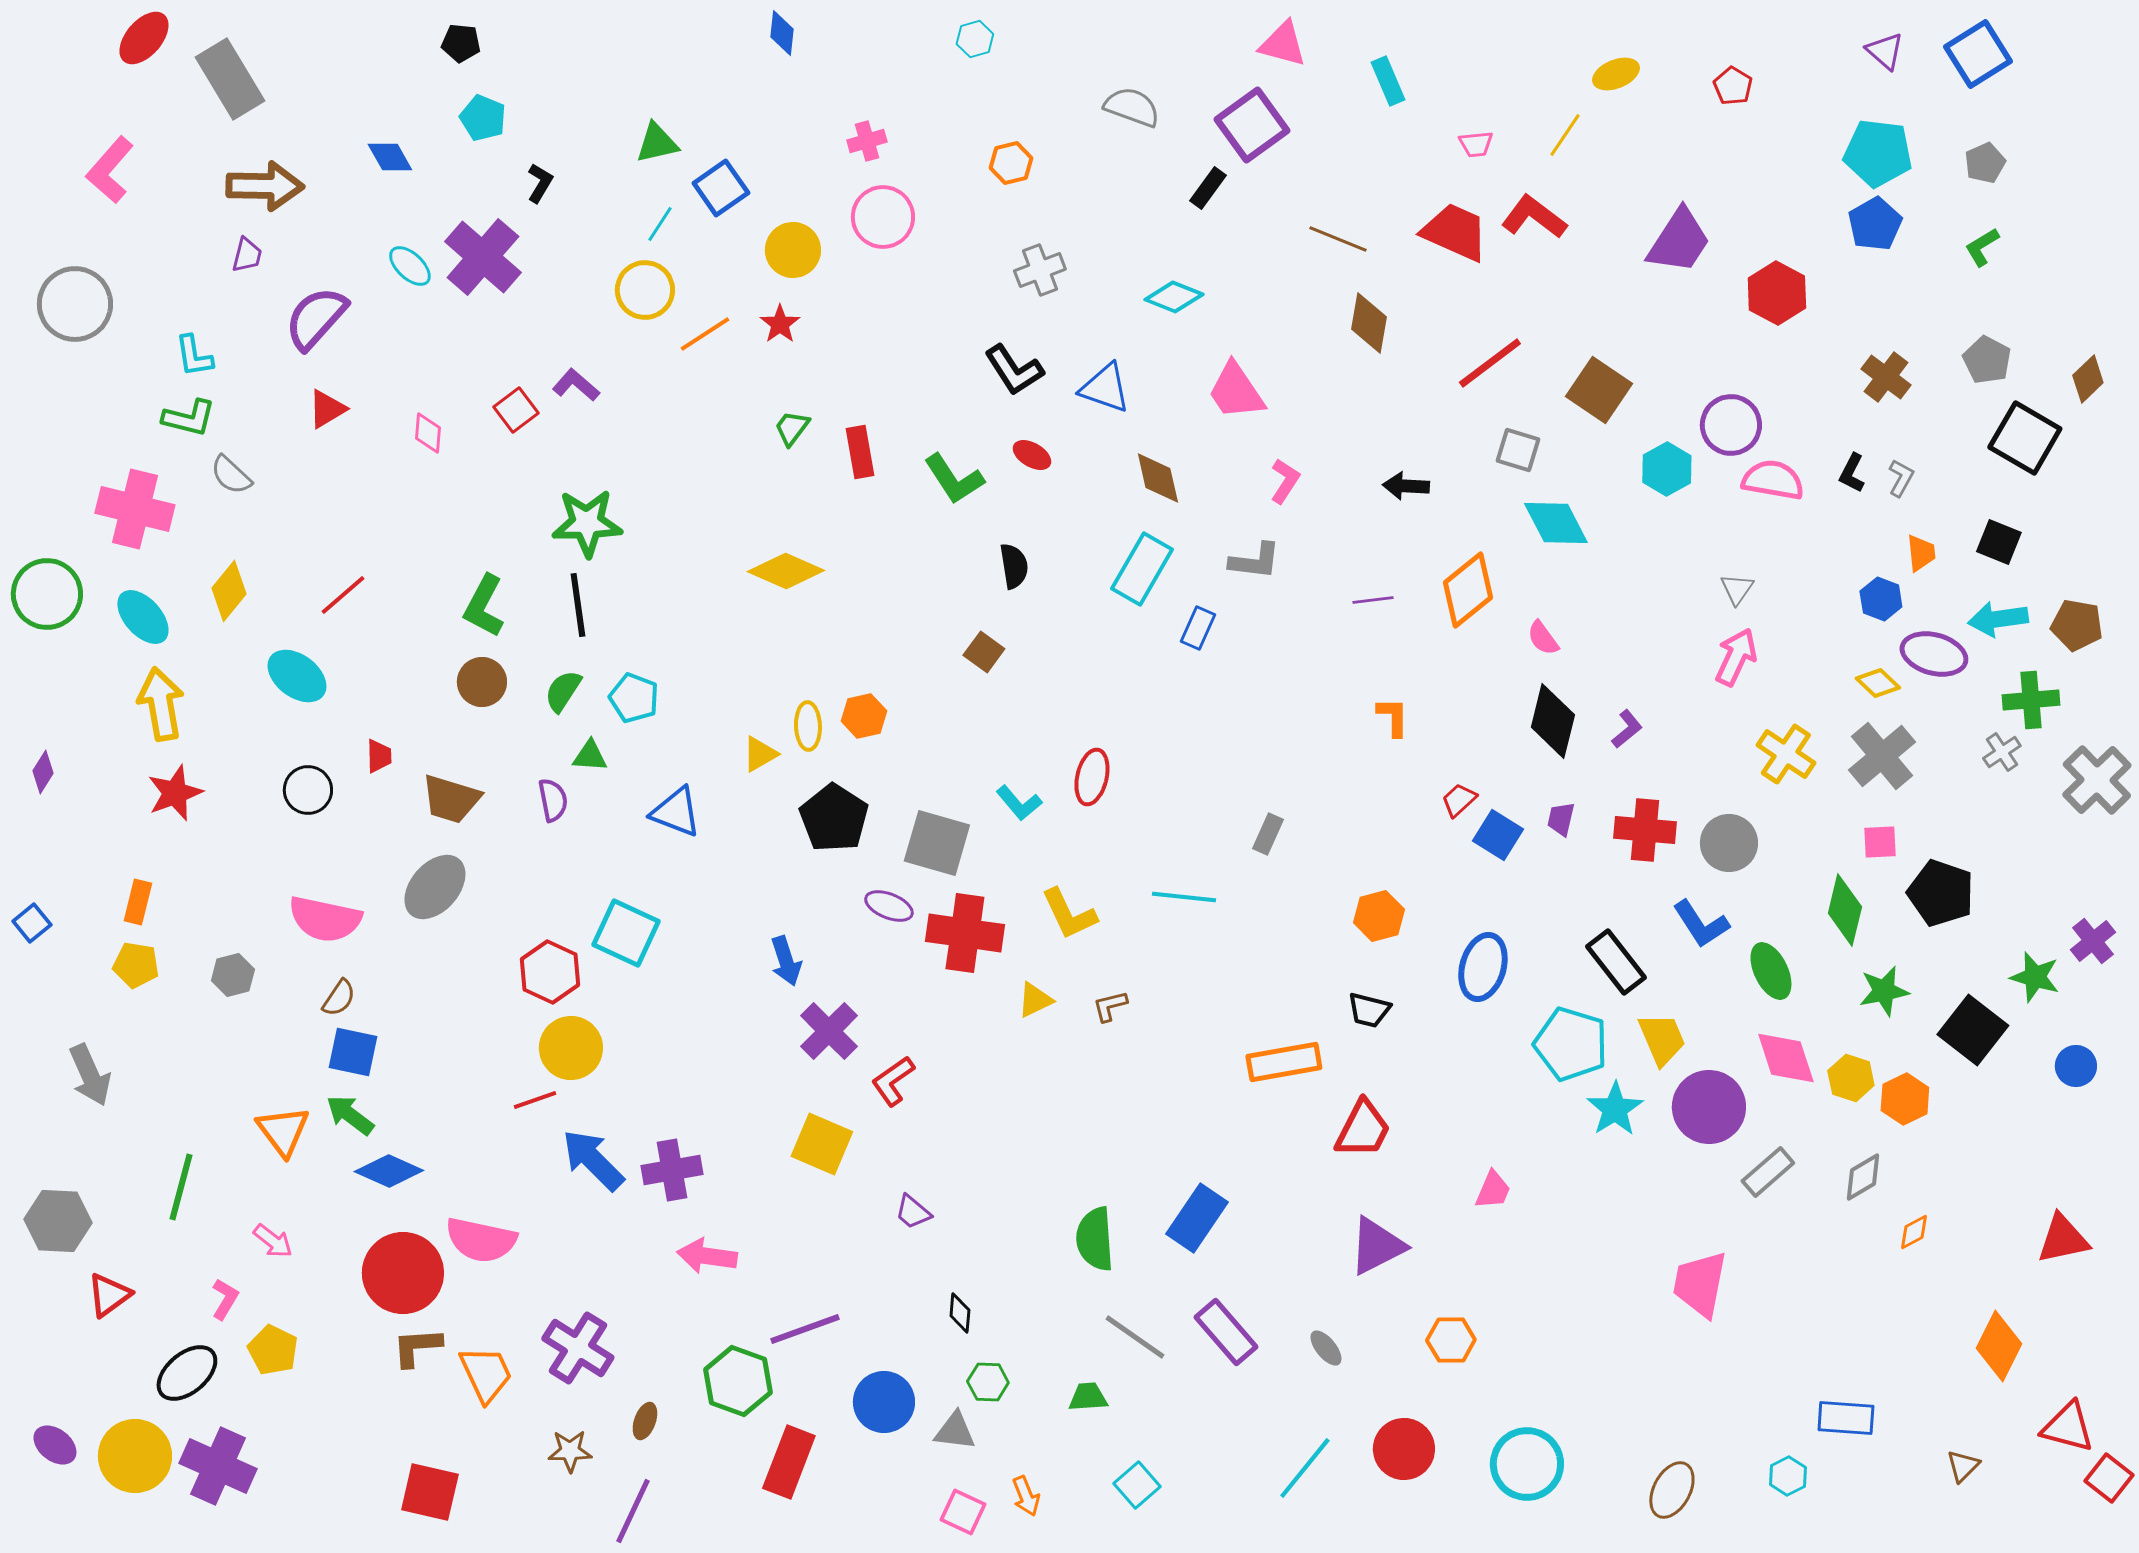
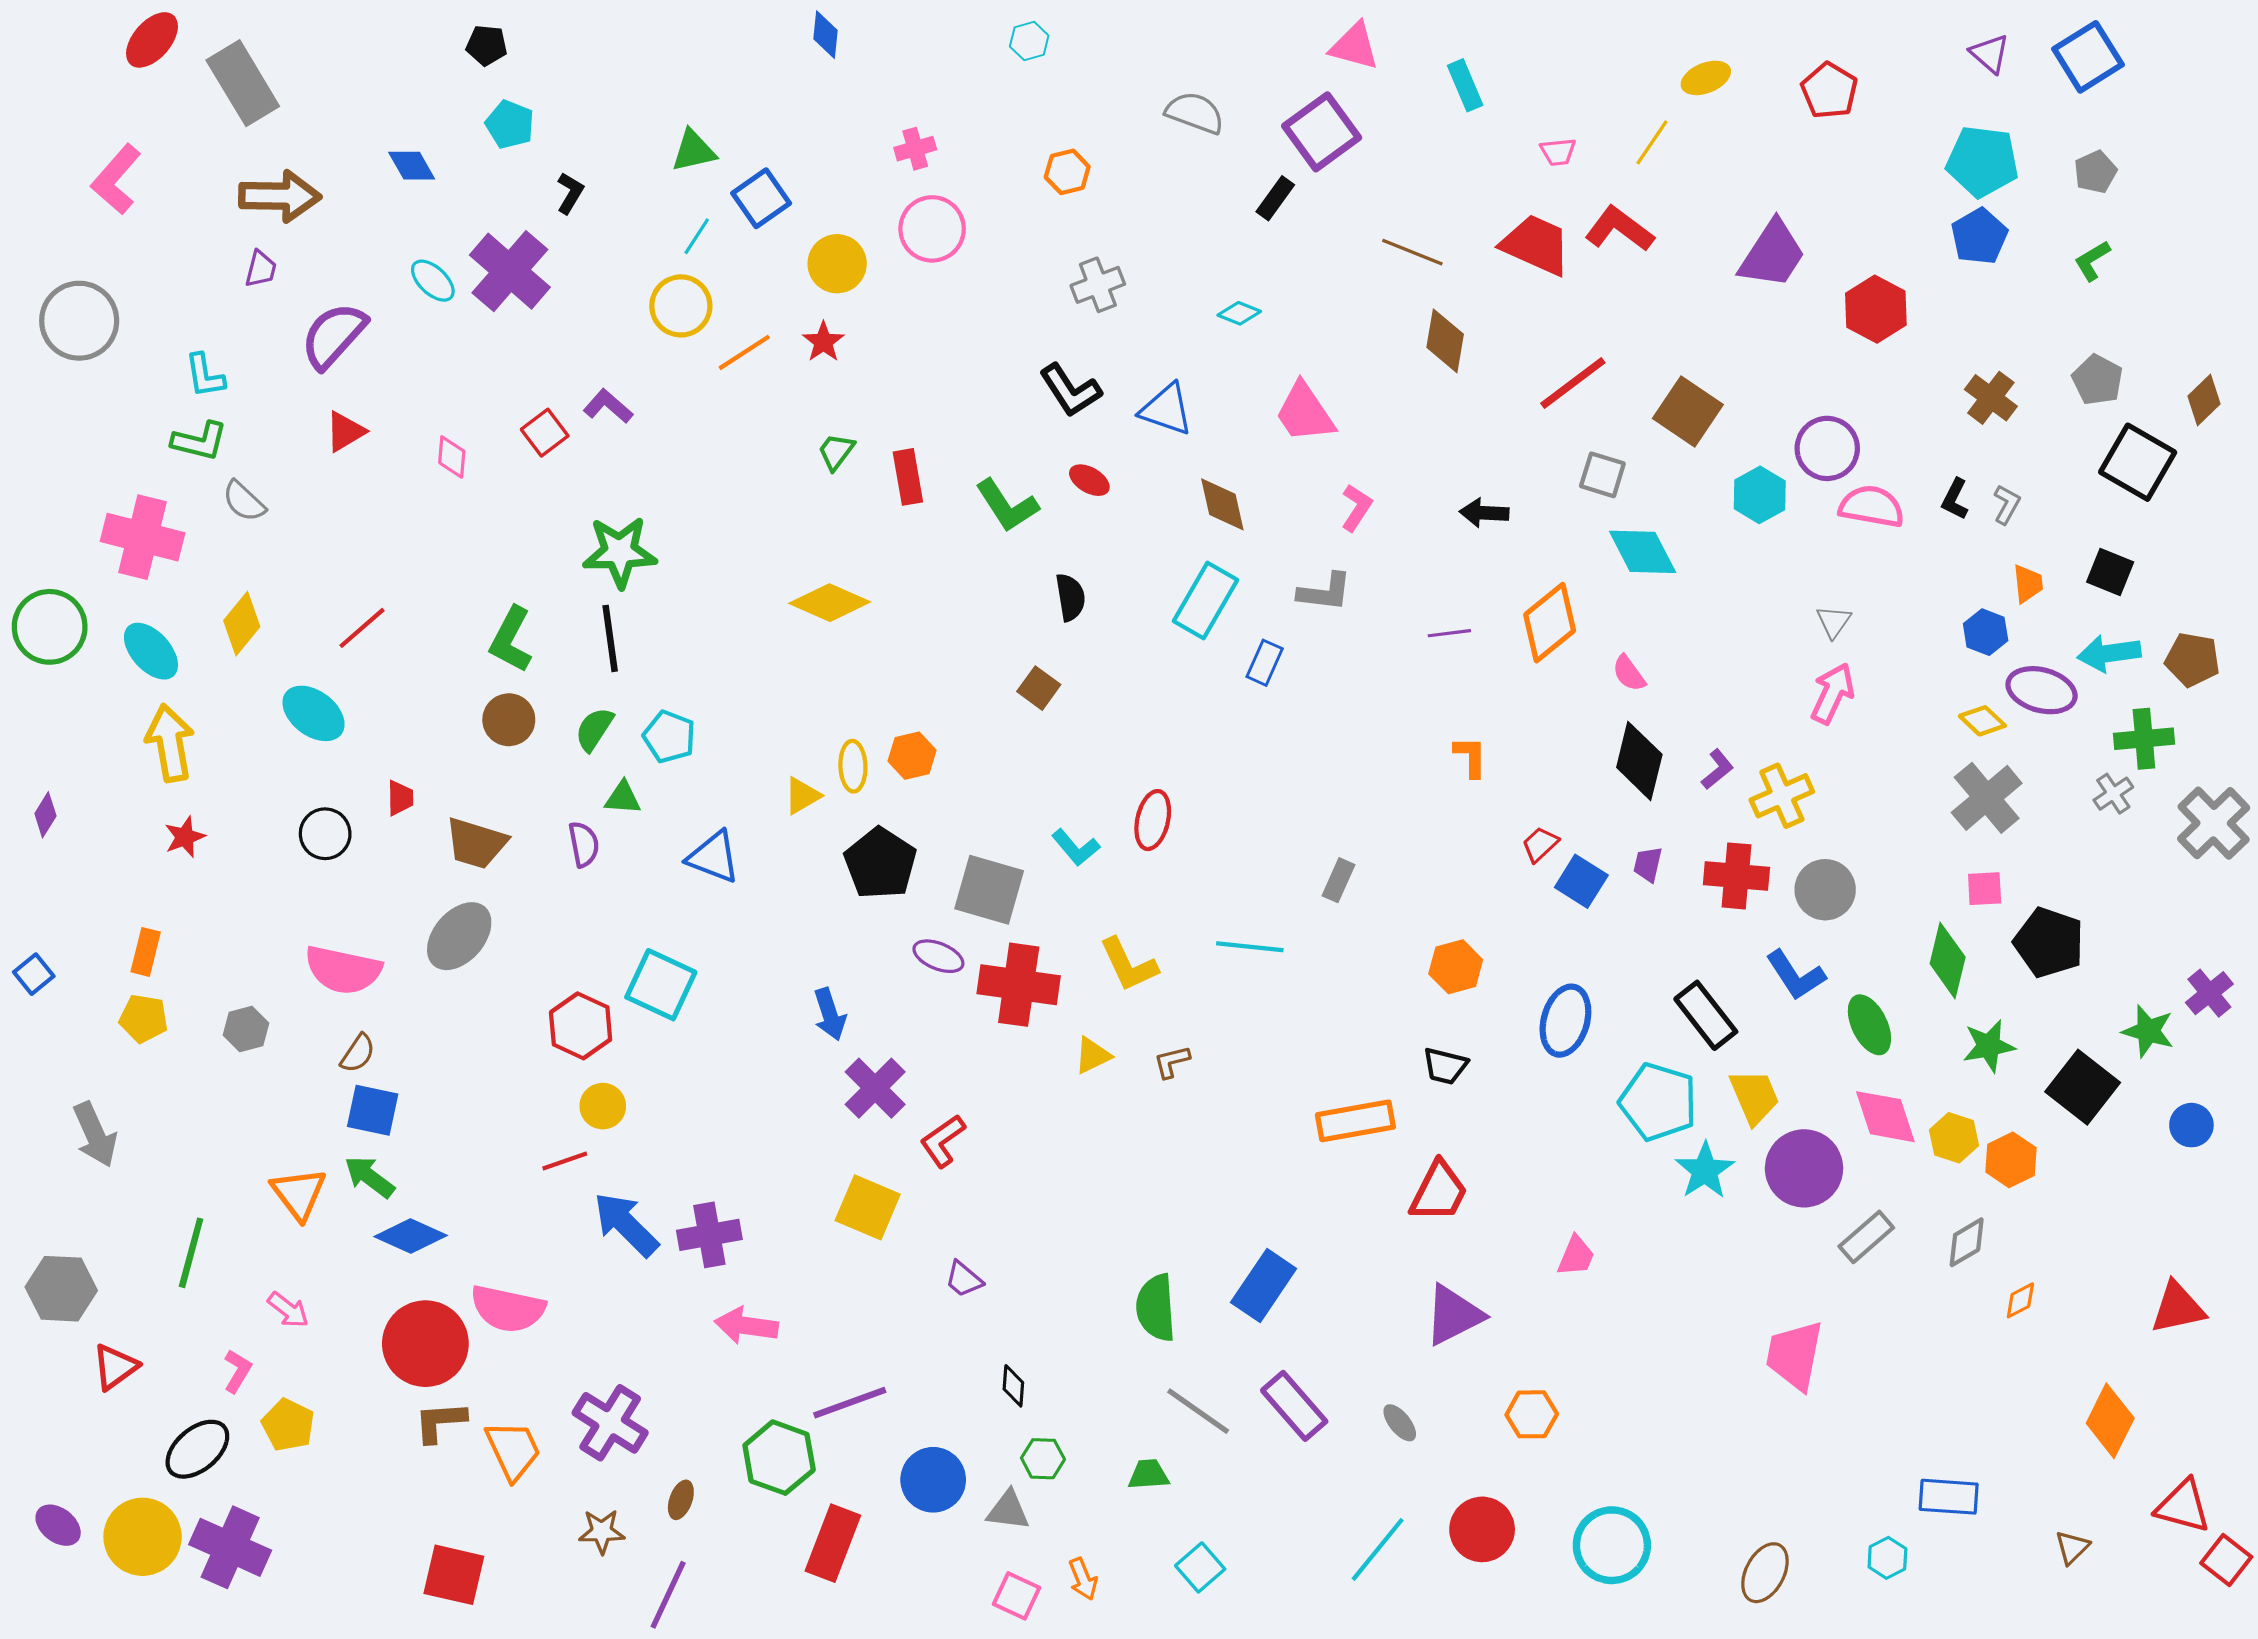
red pentagon: (1733, 86) -> (1829, 91), size x1.4
cyan diamond: (1174, 297) -> (1239, 313), size x0.7
yellow cross: (1786, 754) -> (1782, 796), moved, turned 32
red star: (175, 793) -> (185, 837), size x0.7
yellow circle: (571, 1048) -> (603, 1106), size x0.7

